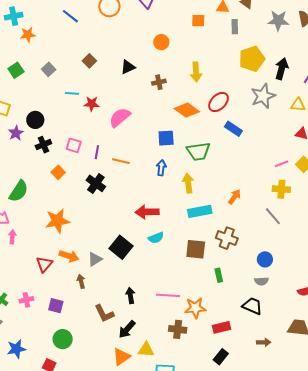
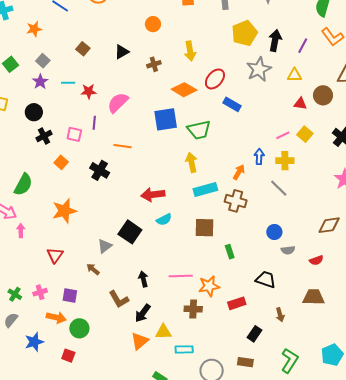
orange star: (28, 35) -> (34, 29), moved
purple star: (16, 133) -> (40, 82), moved
blue square: (166, 138) -> (166, 119), size x1.4
purple line: (97, 152) -> (94, 123), moved
blue arrow: (161, 168) -> (259, 157), moved
brown cross: (227, 238) -> (236, 201), moved
orange arrow: (69, 256) -> (56, 318), moved
brown arrow: (81, 281) -> (93, 269), turned -32
gray semicircle: (261, 281) -> (288, 250), moved
brown arrow: (264, 342) -> (280, 315), turned 80
black rectangle: (221, 357) -> (254, 334), moved

